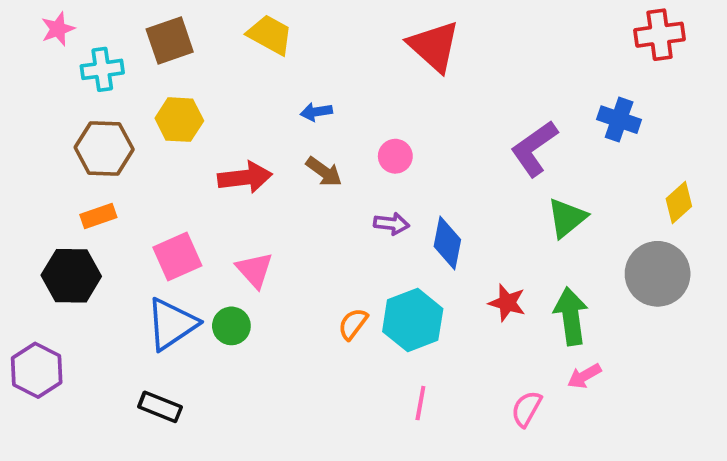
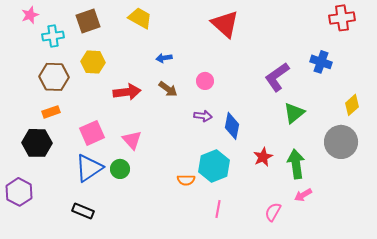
red star: (507, 303) -> (263, 157), turned 30
orange semicircle: (353, 324) -> (186, 180), moved, turned -126

